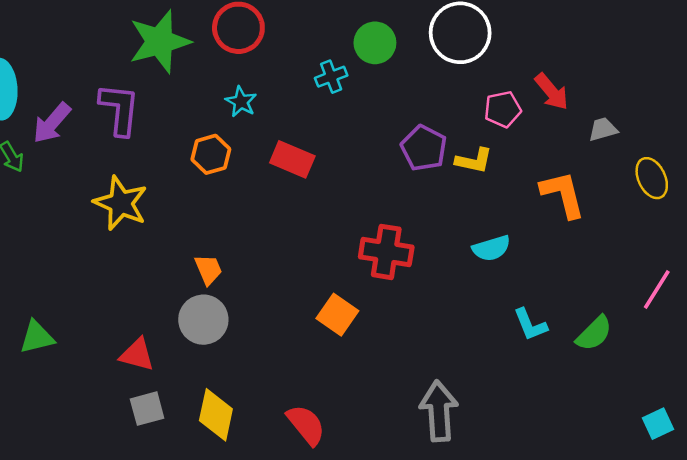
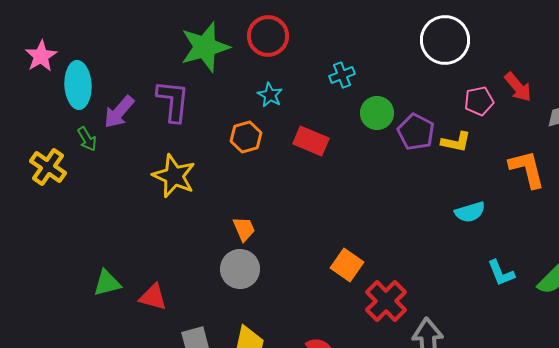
green circle: (375, 43) -> (377, 113), moved
red cross: (386, 252) -> (386, 301), moved, turned 36
red triangle: (137, 355) -> (153, 297), moved

